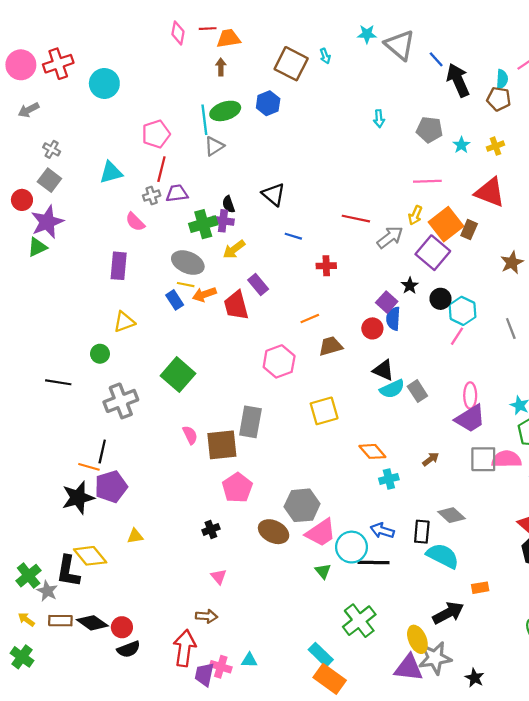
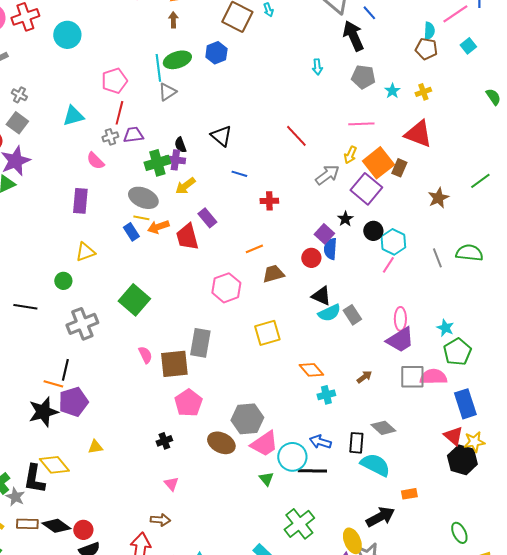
black arrow: (458, 80) -> (353, 36), moved
red line: (356, 219) -> (296, 136), moved, turned 35

